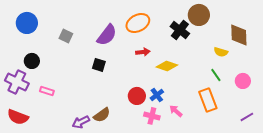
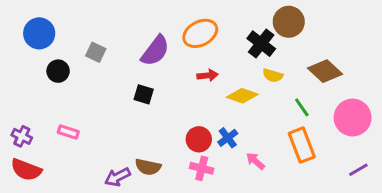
brown diamond: (239, 35) -> (325, 71), moved, turned -45
yellow semicircle: (221, 52) -> (273, 75), moved
black circle: (32, 61) -> (58, 71), moved
green line: (216, 75) -> (302, 107), moved
pink circle: (243, 81) -> (353, 118), size x1.6
purple cross: (17, 82) -> (22, 136), moved, size x0.6
brown semicircle: (102, 115) -> (148, 167), turned 48
pink cross: (152, 116) -> (202, 168), moved

